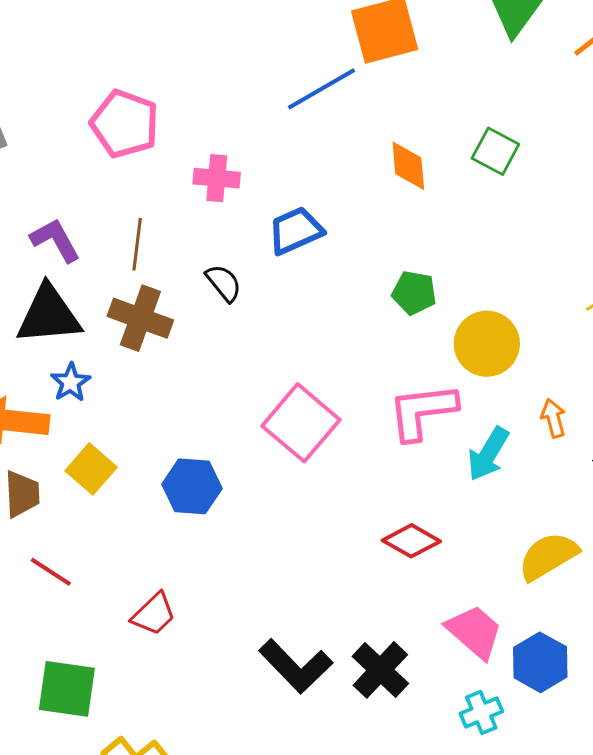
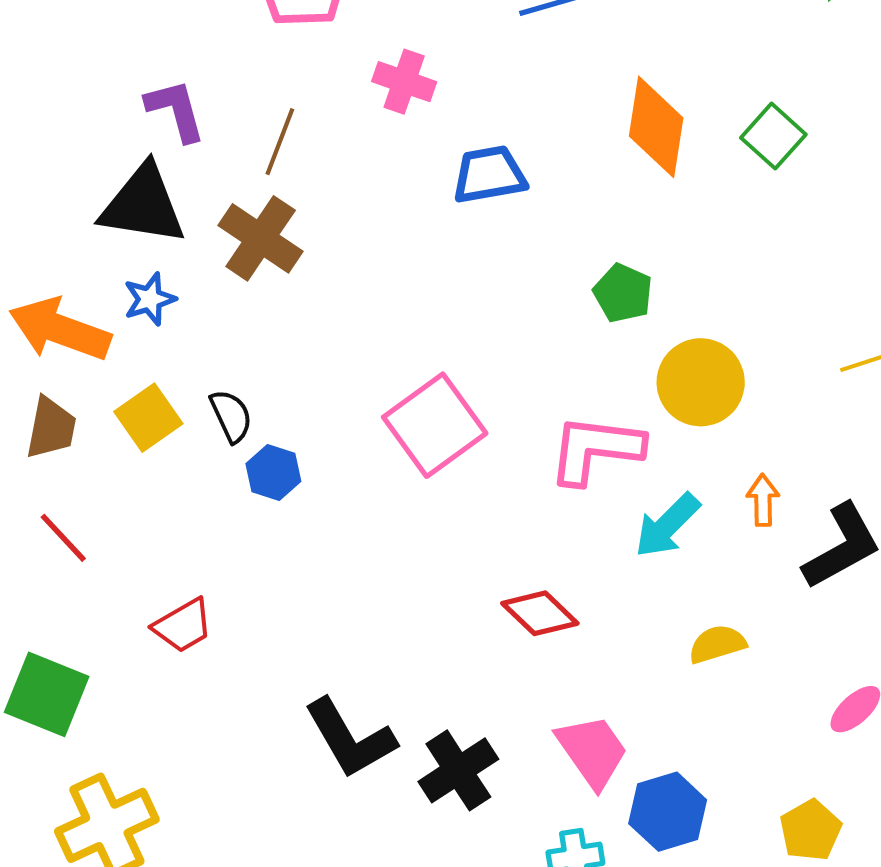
orange diamond: (408, 166) -> (656, 127), size x1.4
black semicircle: (224, 283) -> (231, 416), moved
blue hexagon: (192, 486) -> (273, 473), size x0.7
yellow semicircle: (548, 556) -> (717, 644), moved, size x0.7

